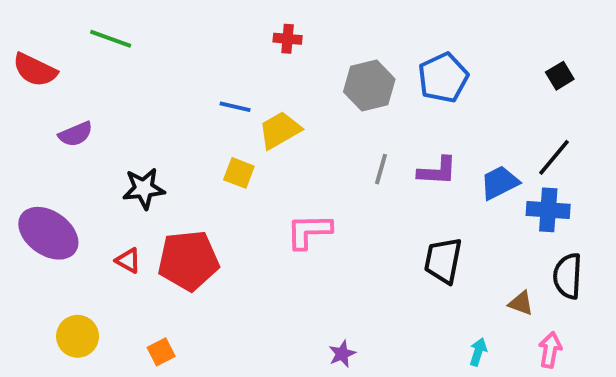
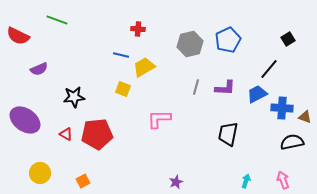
red cross: (288, 39) -> (138, 29), moved
black line: (554, 157) -> (269, 69), moved
black semicircle: (568, 276) -> (292, 142), turned 75
brown triangle: (521, 303) -> (305, 117), moved
pink arrow: (550, 350) -> (283, 180), turned -30

